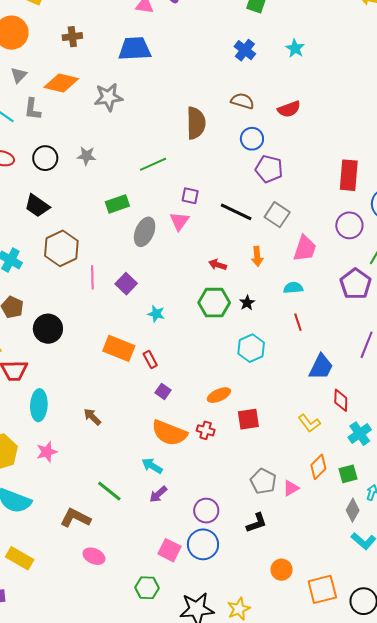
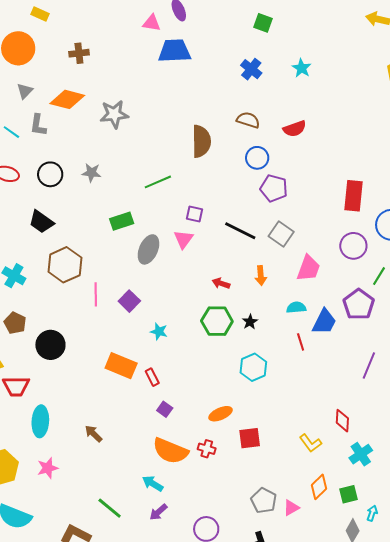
blue trapezoid: (135, 49) -> (174, 51), moved
blue trapezoid: (321, 367) -> (324, 322), moved

